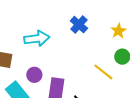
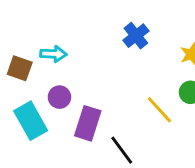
cyan arrow: (37, 39) -> (53, 54), moved, size x0.7

